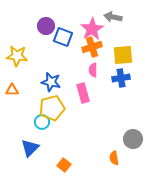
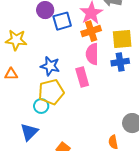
blue square: (63, 37) -> (62, 21), turned -36
pink semicircle: (93, 70) -> (92, 54), size x1.5

